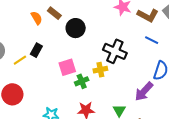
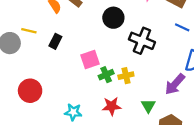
black circle: (76, 28) -> (113, 18), moved
yellow line: (20, 60) -> (29, 31), moved, turned 48
yellow cross: (100, 70) -> (126, 76), moved

